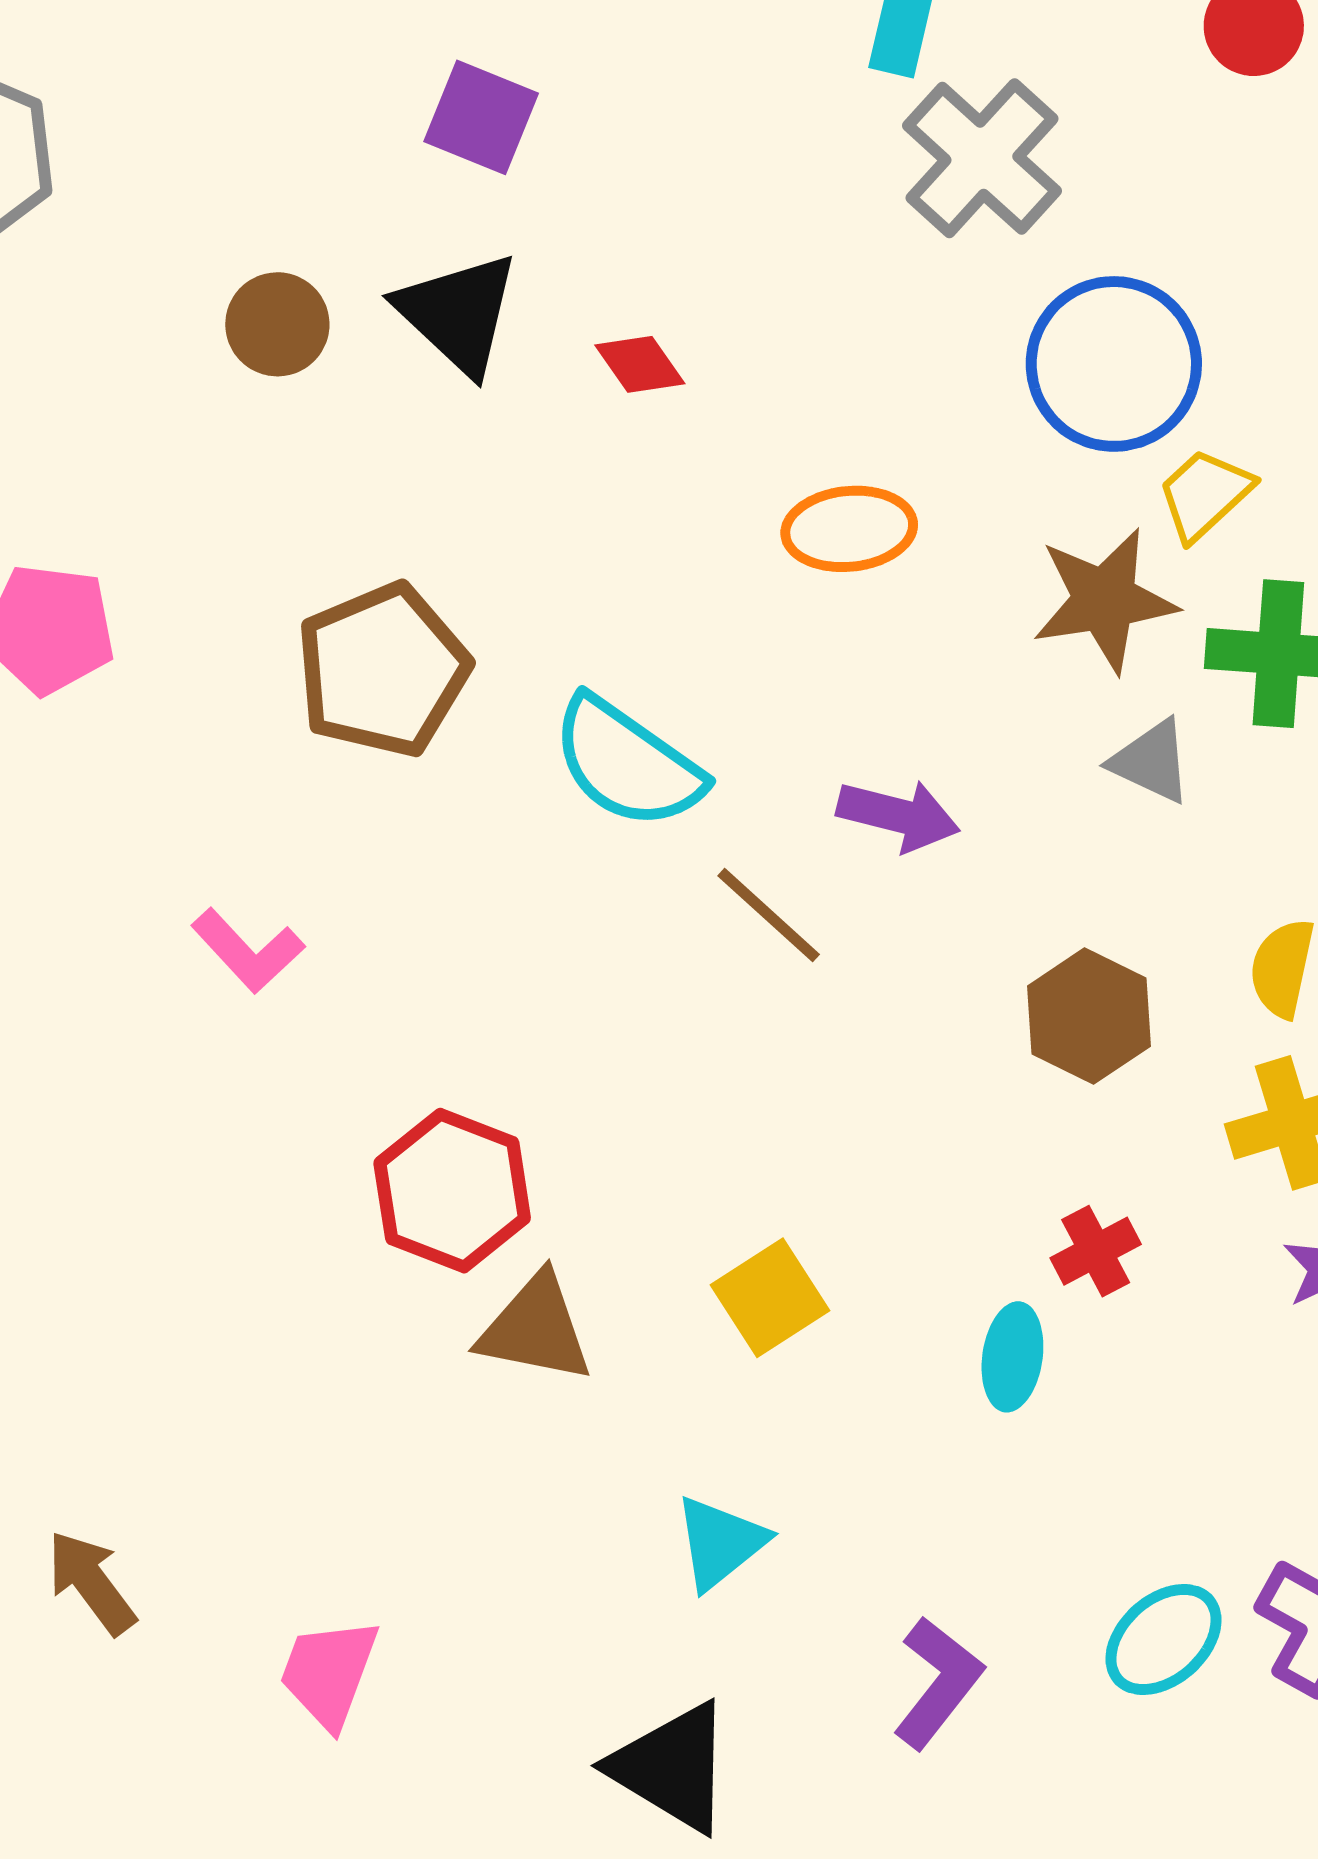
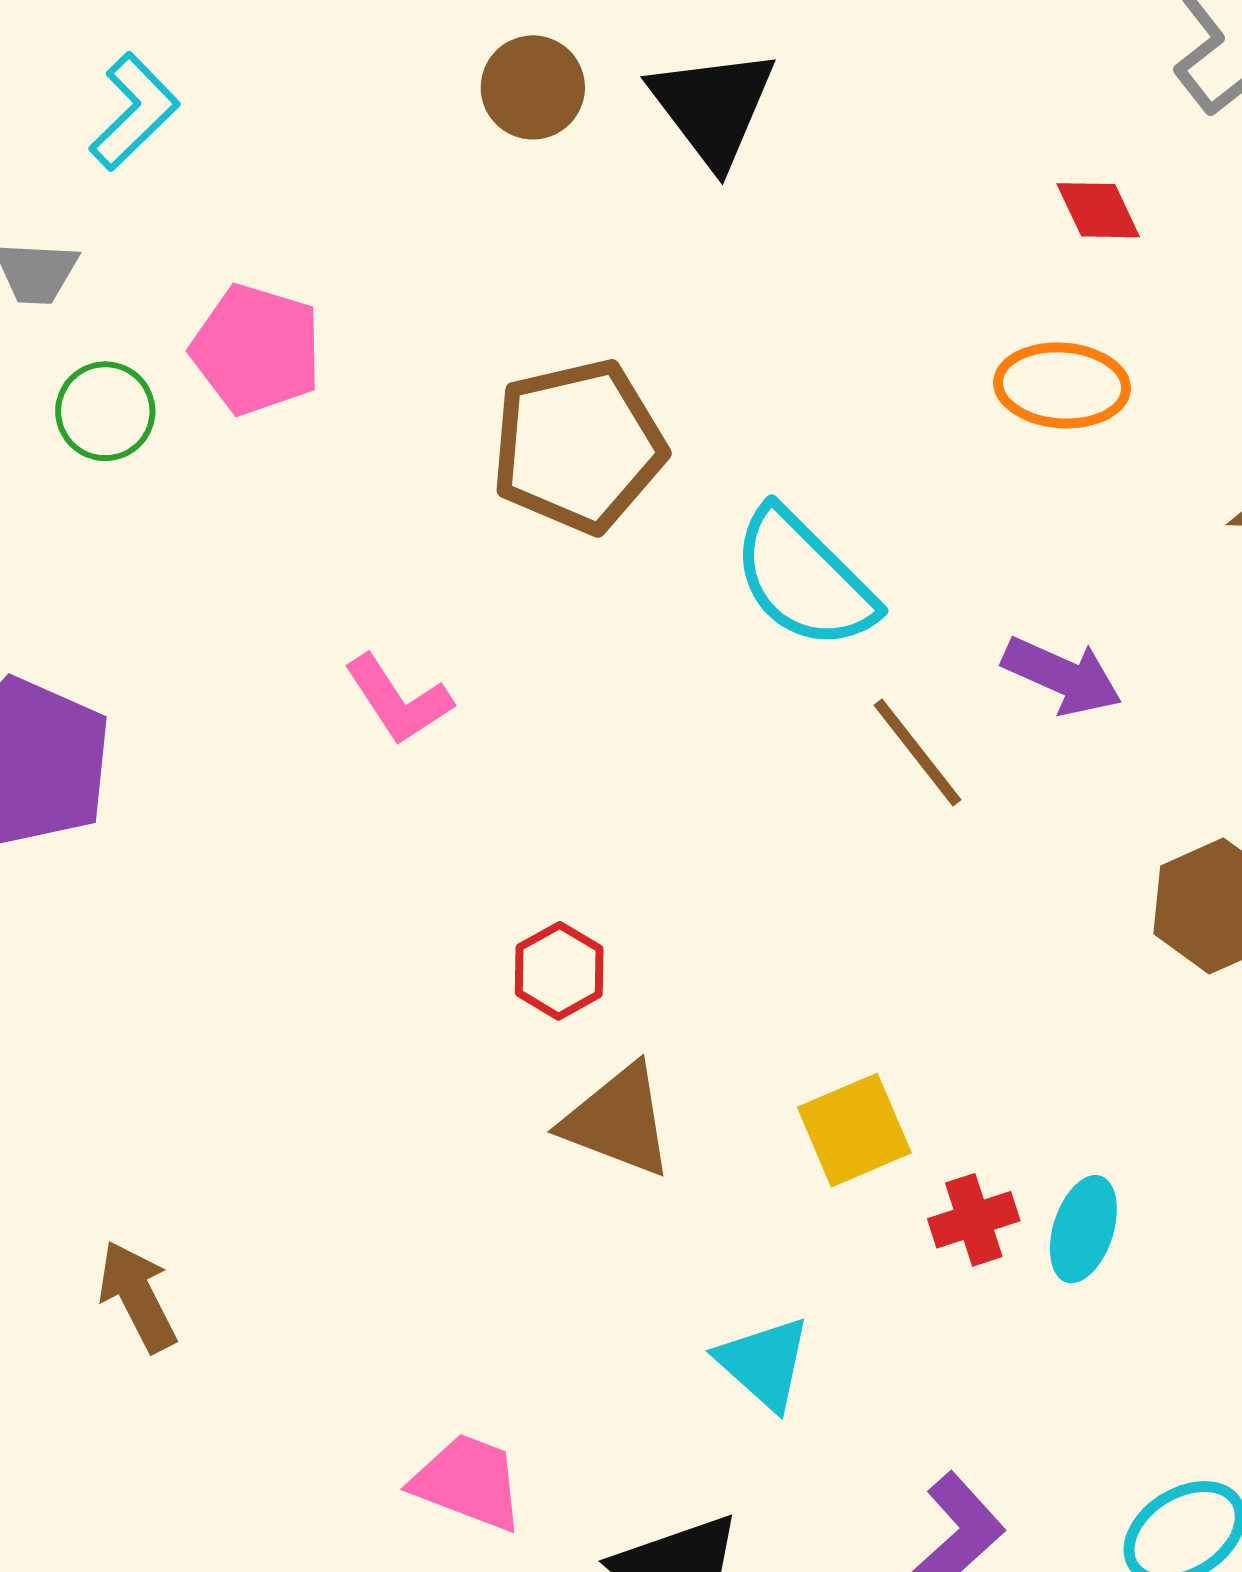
red diamond: (640, 364) -> (1098, 210), moved
red hexagon: (452, 1191) -> (559, 971), size x0.6
red cross: (1096, 1251) -> (974, 1220), moved
cyan triangle: (720, 1543) -> (764, 1363), turned -49
pink trapezoid: (329, 1673) -> (468, 1482), moved, turned 81

